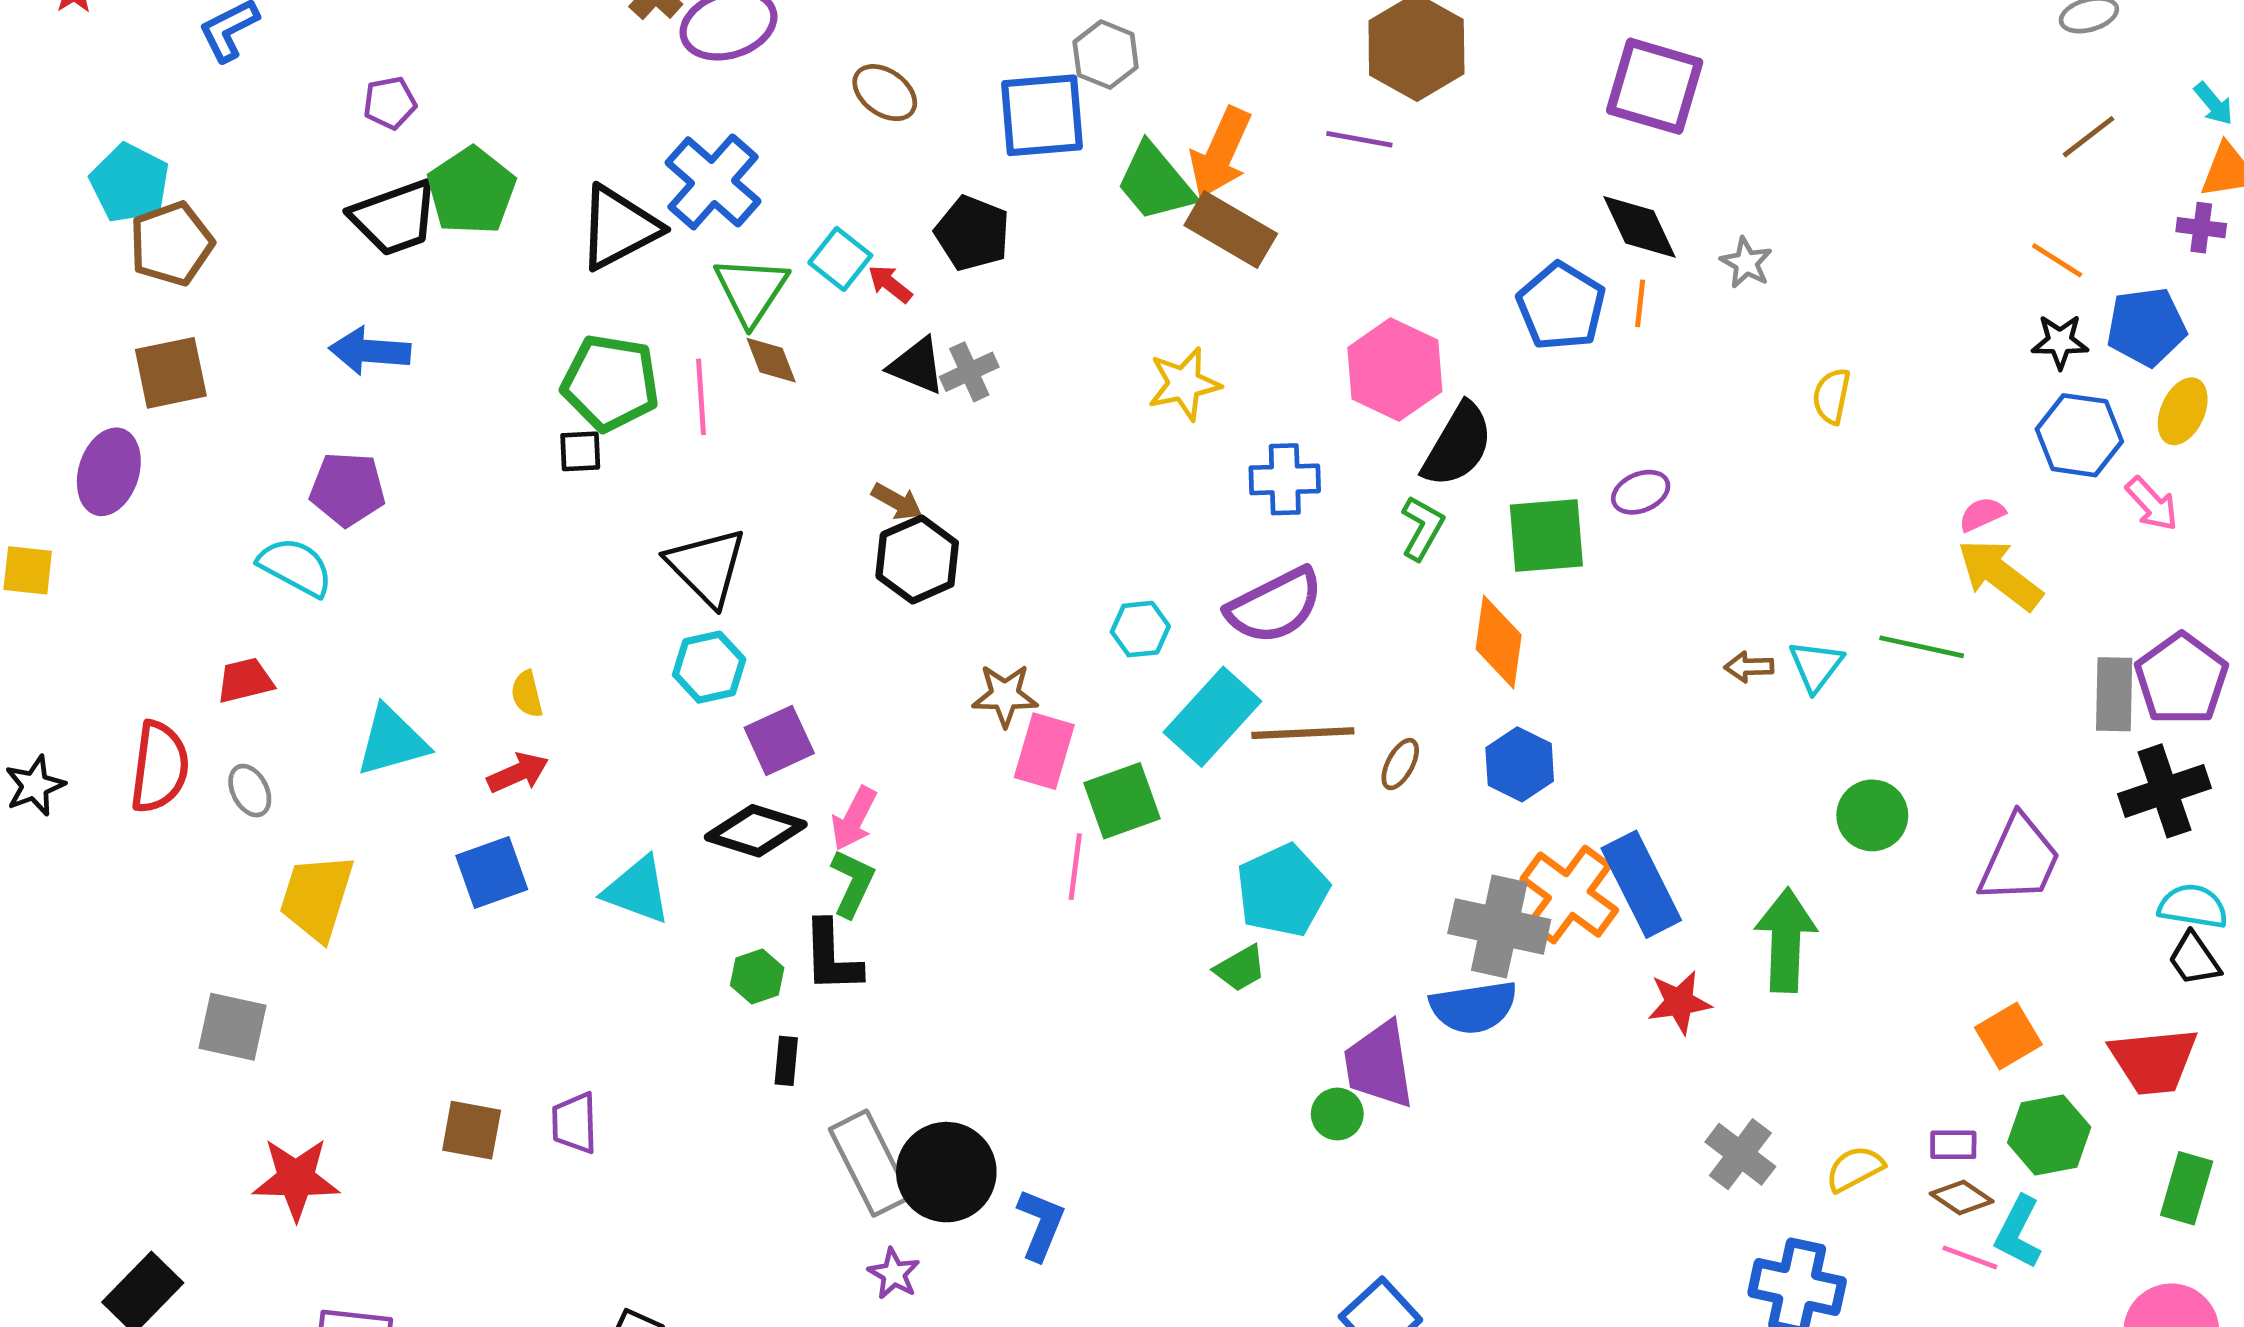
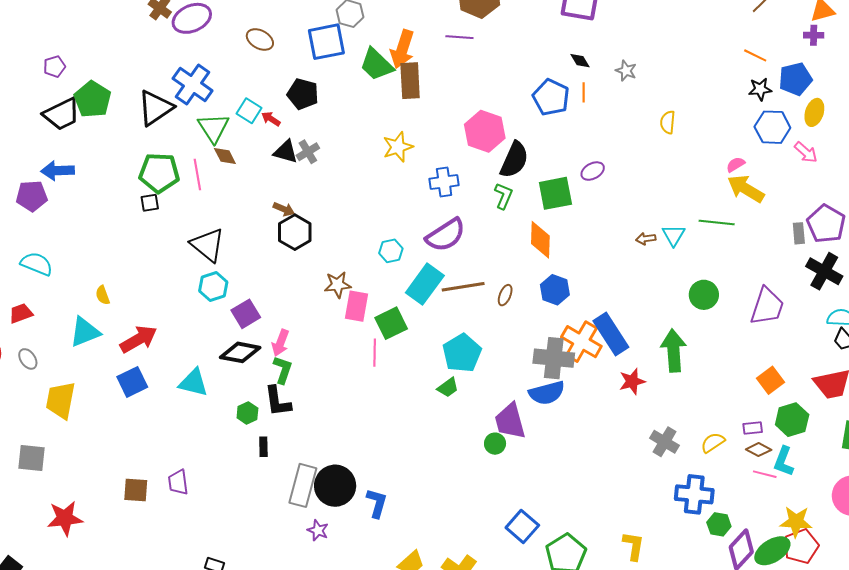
black diamond: (1639, 227) -> (580, 61), size x0.6
brown rectangle: (1231, 230) -> (410, 81), turned 63
purple pentagon: (347, 489) -> (32, 196), moved
yellow semicircle: (527, 694) -> (103, 295), moved
gray rectangle: (2114, 694) -> (799, 233), size x0.7
red arrow: (518, 773) -> (139, 339), size x1.5
black cross: (2165, 791) -> (824, 271), turned -36
gray rectangle: (870, 1163) -> (303, 485), turned 48

